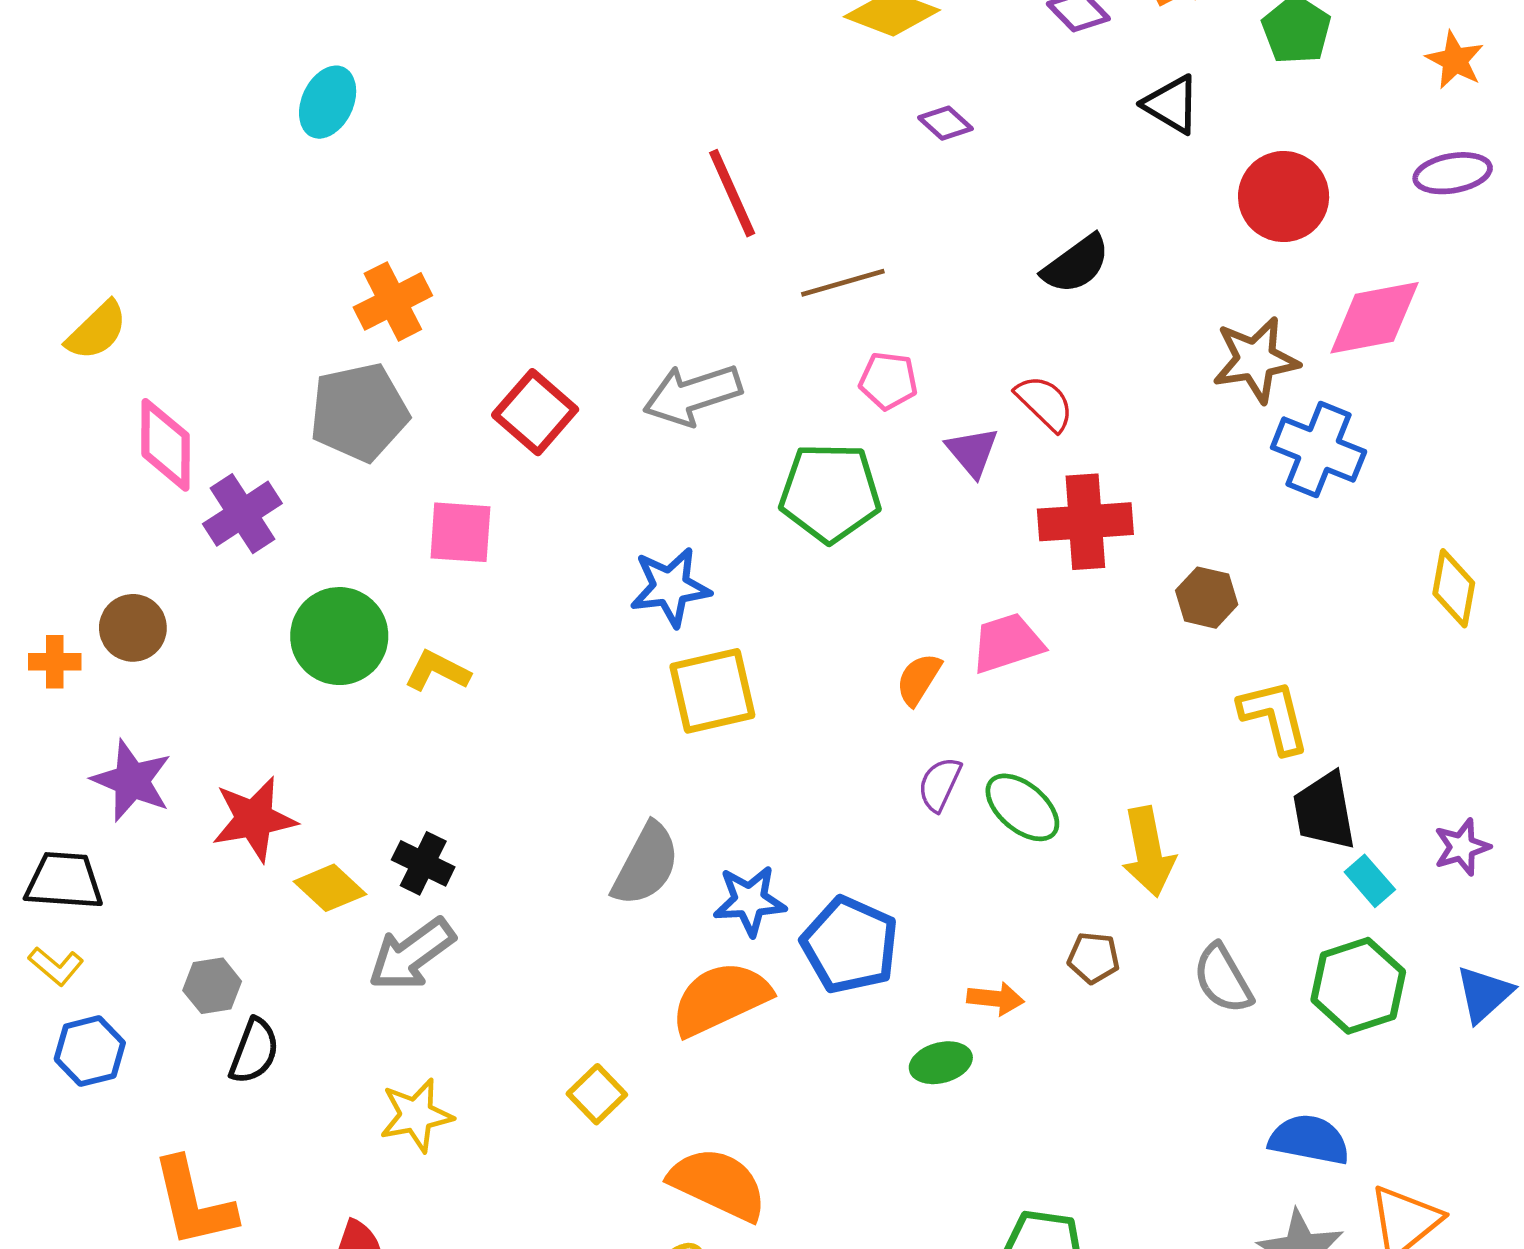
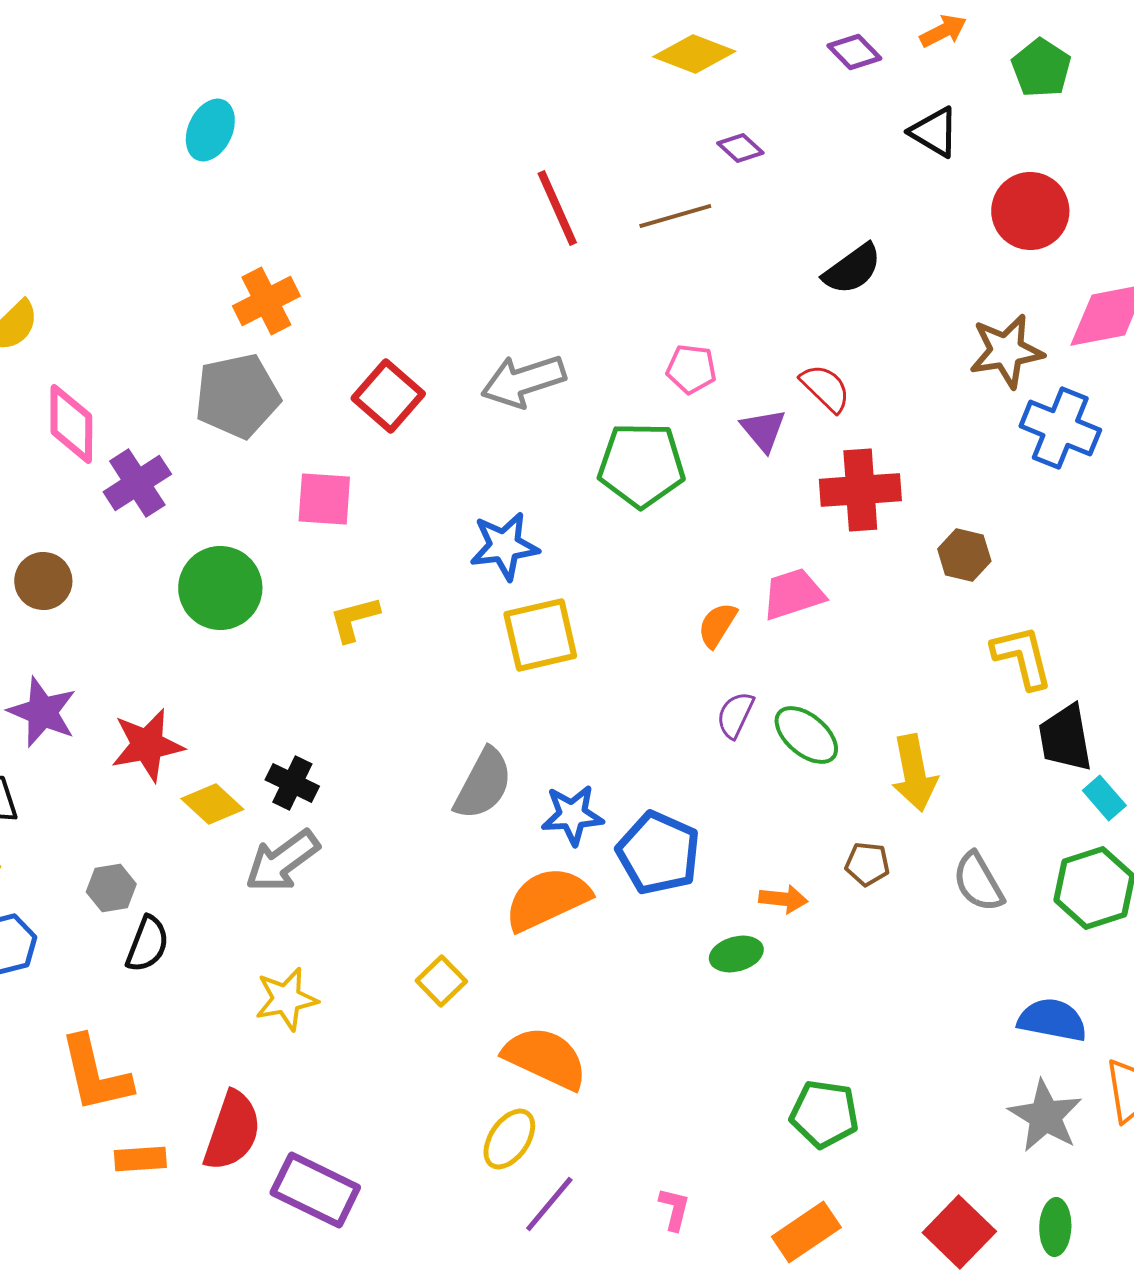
brown line: (843, 283) -> (675, 216), moved
yellow L-shape: (437, 671) -> (354, 619), moved, turned -42

